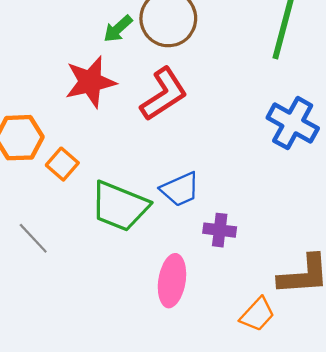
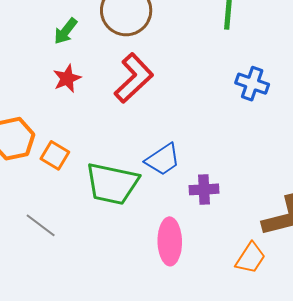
green arrow: (118, 29) -> (66, 31), moved
red star: (90, 82) -> (67, 78), size x0.6
blue cross: (293, 123) -> (252, 84), size x0.7

